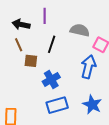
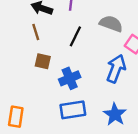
brown square: (31, 61) -> (43, 61), moved

